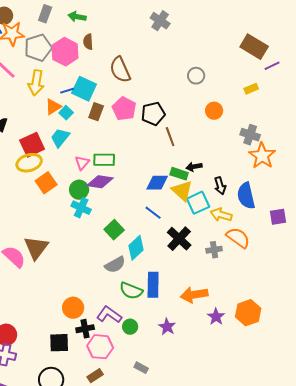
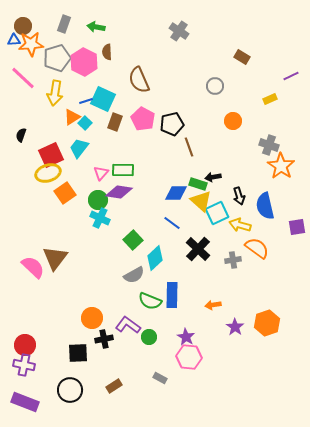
brown rectangle: (254, 47) -> (242, 57), moved, size x0.6
orange arrow: (194, 295) -> (213, 305), size x0.6
pink hexagon: (100, 347) -> (189, 357), moved

